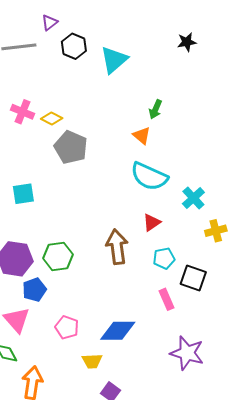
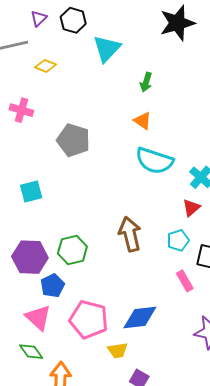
black star: (187, 42) -> (177, 23), size x1.8
black hexagon: (74, 46) -> (73, 20), moved
green arrow: (155, 109) -> (146, 82), moved
yellow diamond: (52, 118) -> (45, 66), moved
red triangle: (152, 222) -> (191, 208), moved
pink pentagon: (67, 327) -> (89, 320), size x1.6

